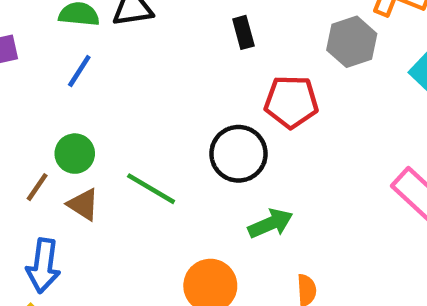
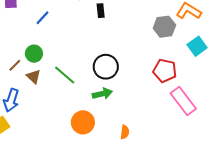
black rectangle: (243, 32) -> (101, 11), moved
red pentagon: (291, 102) -> (165, 71), moved
green arrow: (270, 223) -> (102, 94), moved

